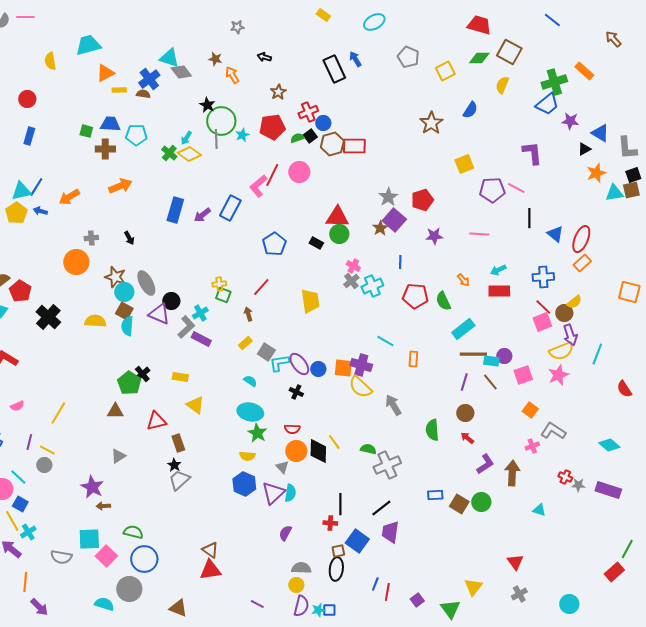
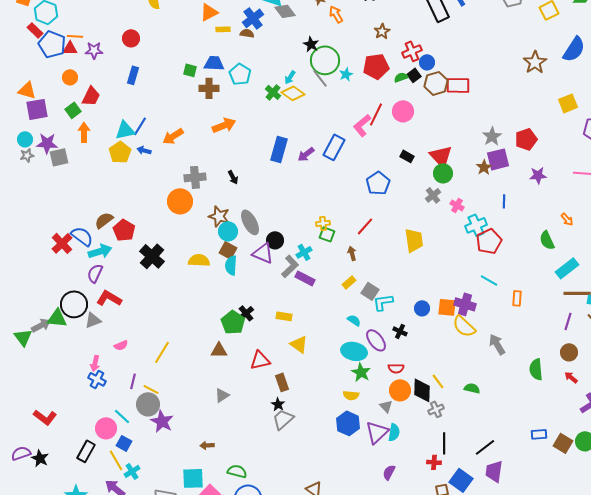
blue semicircle: (470, 110) -> (574, 49), size x1.5
cyan pentagon: (136, 135) -> (240, 74), turned 30
gray line: (216, 139) -> (320, 78), turned -36
red triangle: (337, 217) -> (441, 156), turned 45
purple square: (394, 220) -> (498, 159), turned 35
gray cross: (91, 238) -> (195, 177), size x1.5
black rectangle: (316, 243) -> (407, 156), moved
gray cross: (351, 281) -> (433, 195), moved
red pentagon: (415, 296) -> (489, 241), moved, turned -30
purple ellipse: (299, 364) -> (376, 340), moved
gray circle: (44, 465) -> (148, 404), size x1.5
gray cross: (387, 465) -> (436, 409), moved, size x0.6
purple star: (92, 487) -> (162, 421), moved

